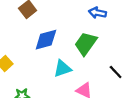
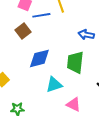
green trapezoid: (86, 44) -> (75, 62), turned -30

